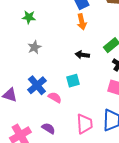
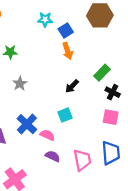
black arrow: (82, 55) -> (72, 86), turned -48
purple semicircle: (48, 128) -> (53, 156), moved

